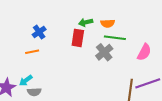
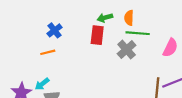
orange semicircle: (108, 23) -> (129, 18), turned 96

